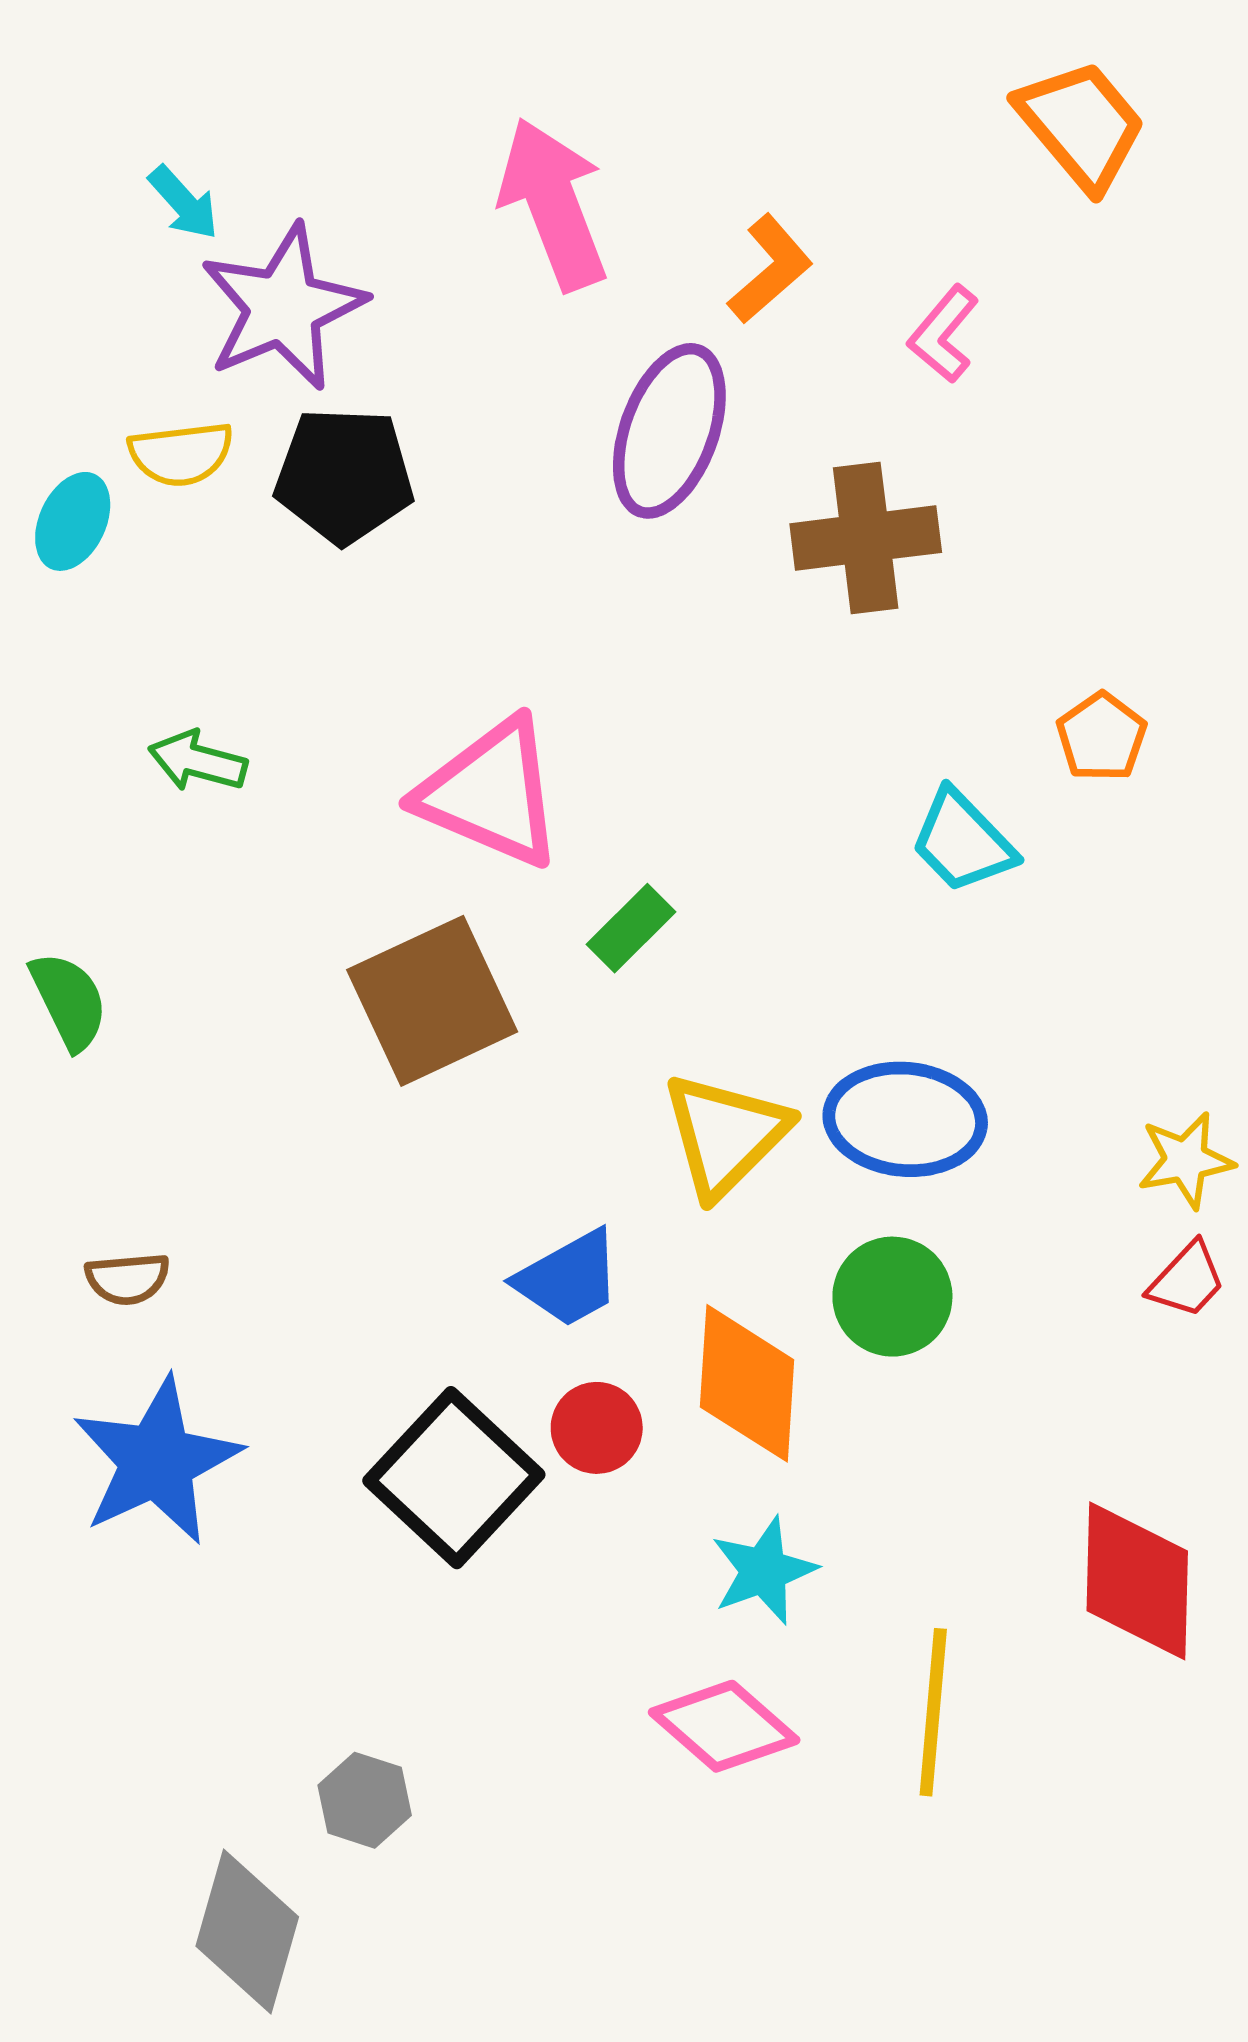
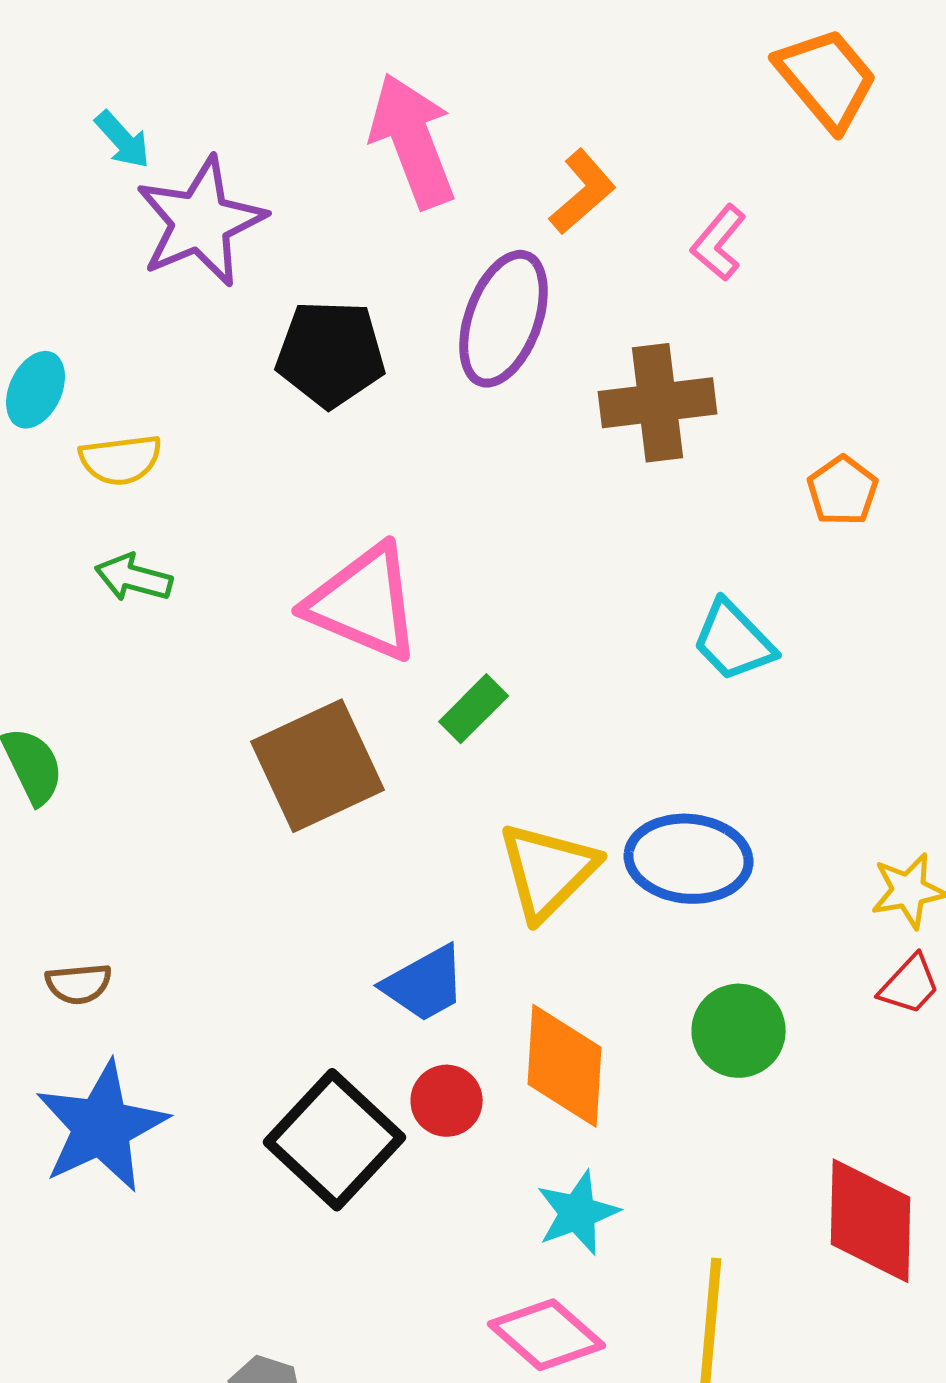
yellow semicircle: (181, 454) -> (121, 460), moved
black pentagon: (344, 476) -> (331, 354), moved
orange pentagon: (1102, 737) -> (843, 491), moved
green circle: (892, 1297) -> (739, 1031), moved

